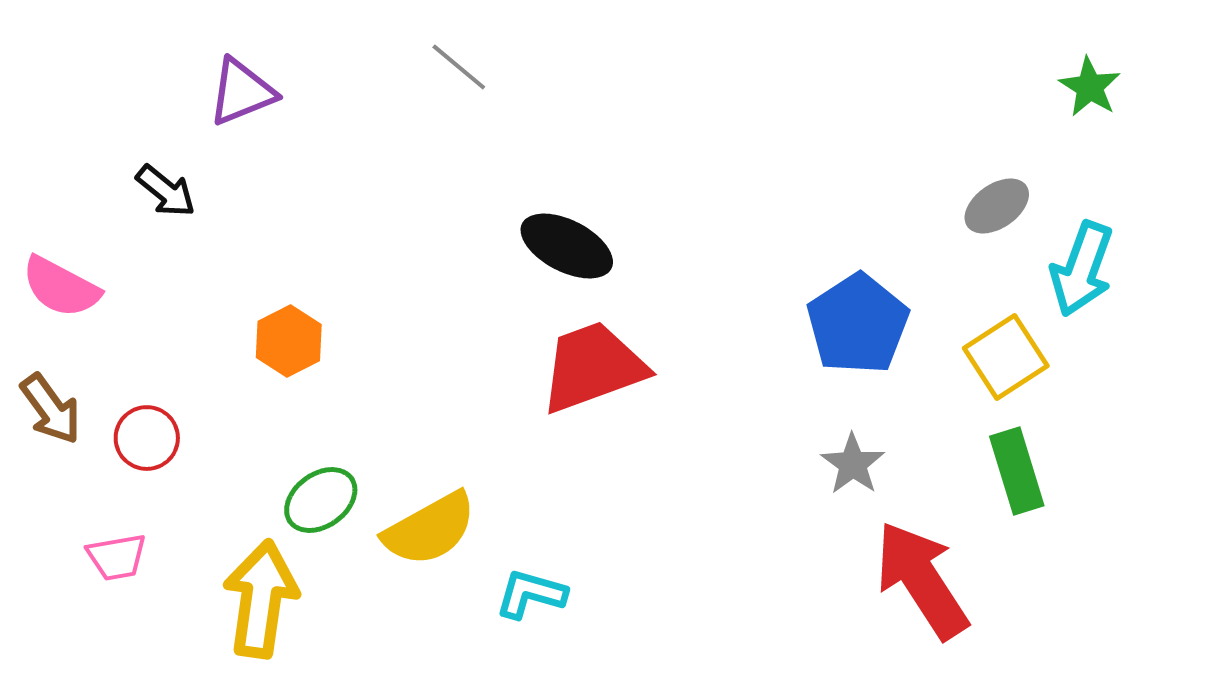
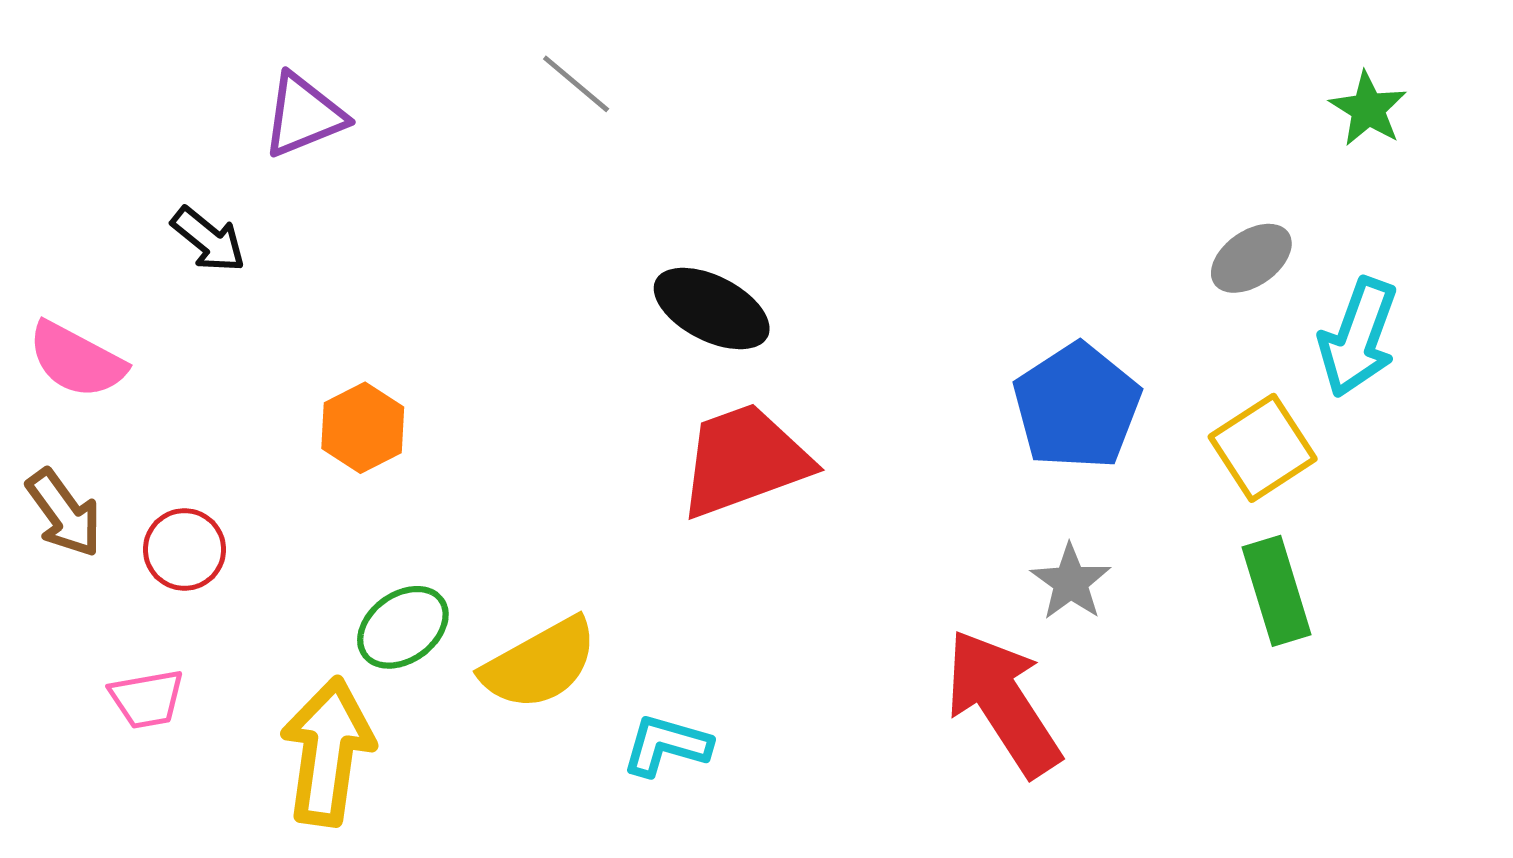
red arrow: (922, 580) -> (1003, 703), moved

